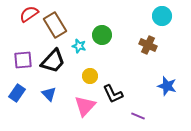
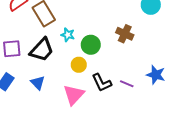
green circle: (102, 35) -> (91, 45), moved
brown cross: (148, 45) -> (125, 34), moved
purple line: (138, 116) -> (127, 84), moved

